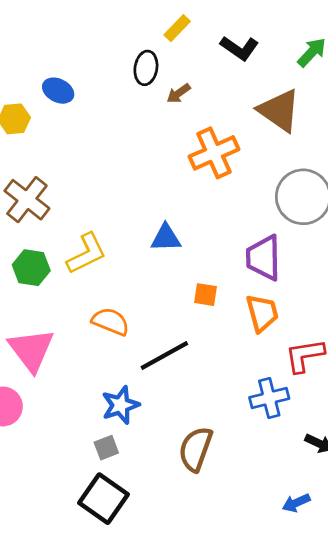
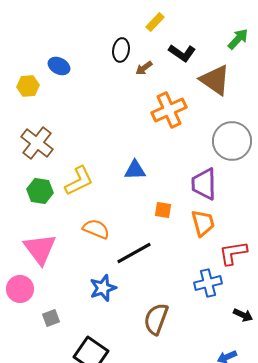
yellow rectangle: (177, 28) -> (155, 22), moved
black L-shape: (239, 48) -> (182, 53), moved
gray square: (106, 448) -> (51, 318), moved

